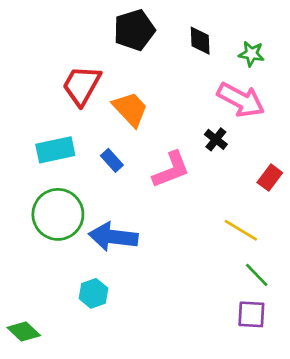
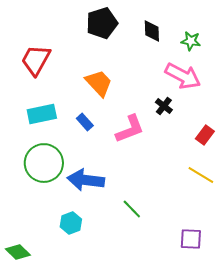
red trapezoid: (82, 85) -> (36, 60), moved
yellow line: (241, 230) -> (201, 175), moved
green line: (257, 275) -> (132, 209), moved

